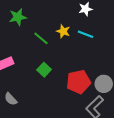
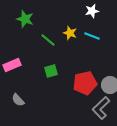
green star: (18, 17) -> (25, 19), turned 30
green square: (44, 70) -> (51, 71), turned 32

